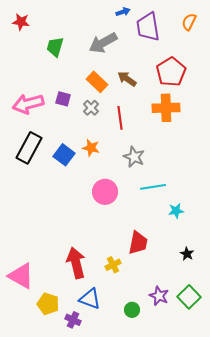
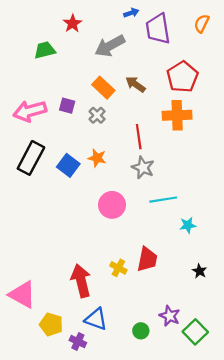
red star: (21, 22) -> (73, 23), moved, turned 30
green trapezoid: (55, 47) -> (45, 50), moved, turned 60
red line: (120, 118) -> (139, 137), moved
yellow cross: (113, 265) -> (118, 268), moved, turned -35
green square: (189, 297) -> (195, 332), moved

